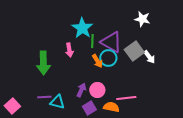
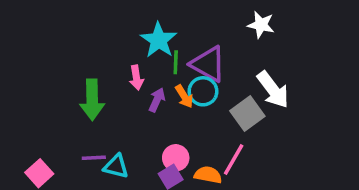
gray square: (134, 51) -> (247, 113), moved
white arrow: (149, 57) -> (273, 90), size x1.6
purple arrow: (81, 90) -> (157, 100), moved
pink circle: (97, 90) -> (176, 158), moved
pink line: (126, 98) -> (234, 160), turned -54

